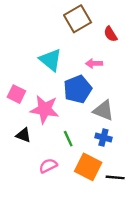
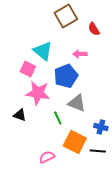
pink square: (16, 94) -> (28, 69), moved
gray triangle: (103, 110) -> (77, 103), moved
blue cross: (103, 138) -> (101, 127), moved
pink semicircle: (48, 166) -> (47, 157), moved

